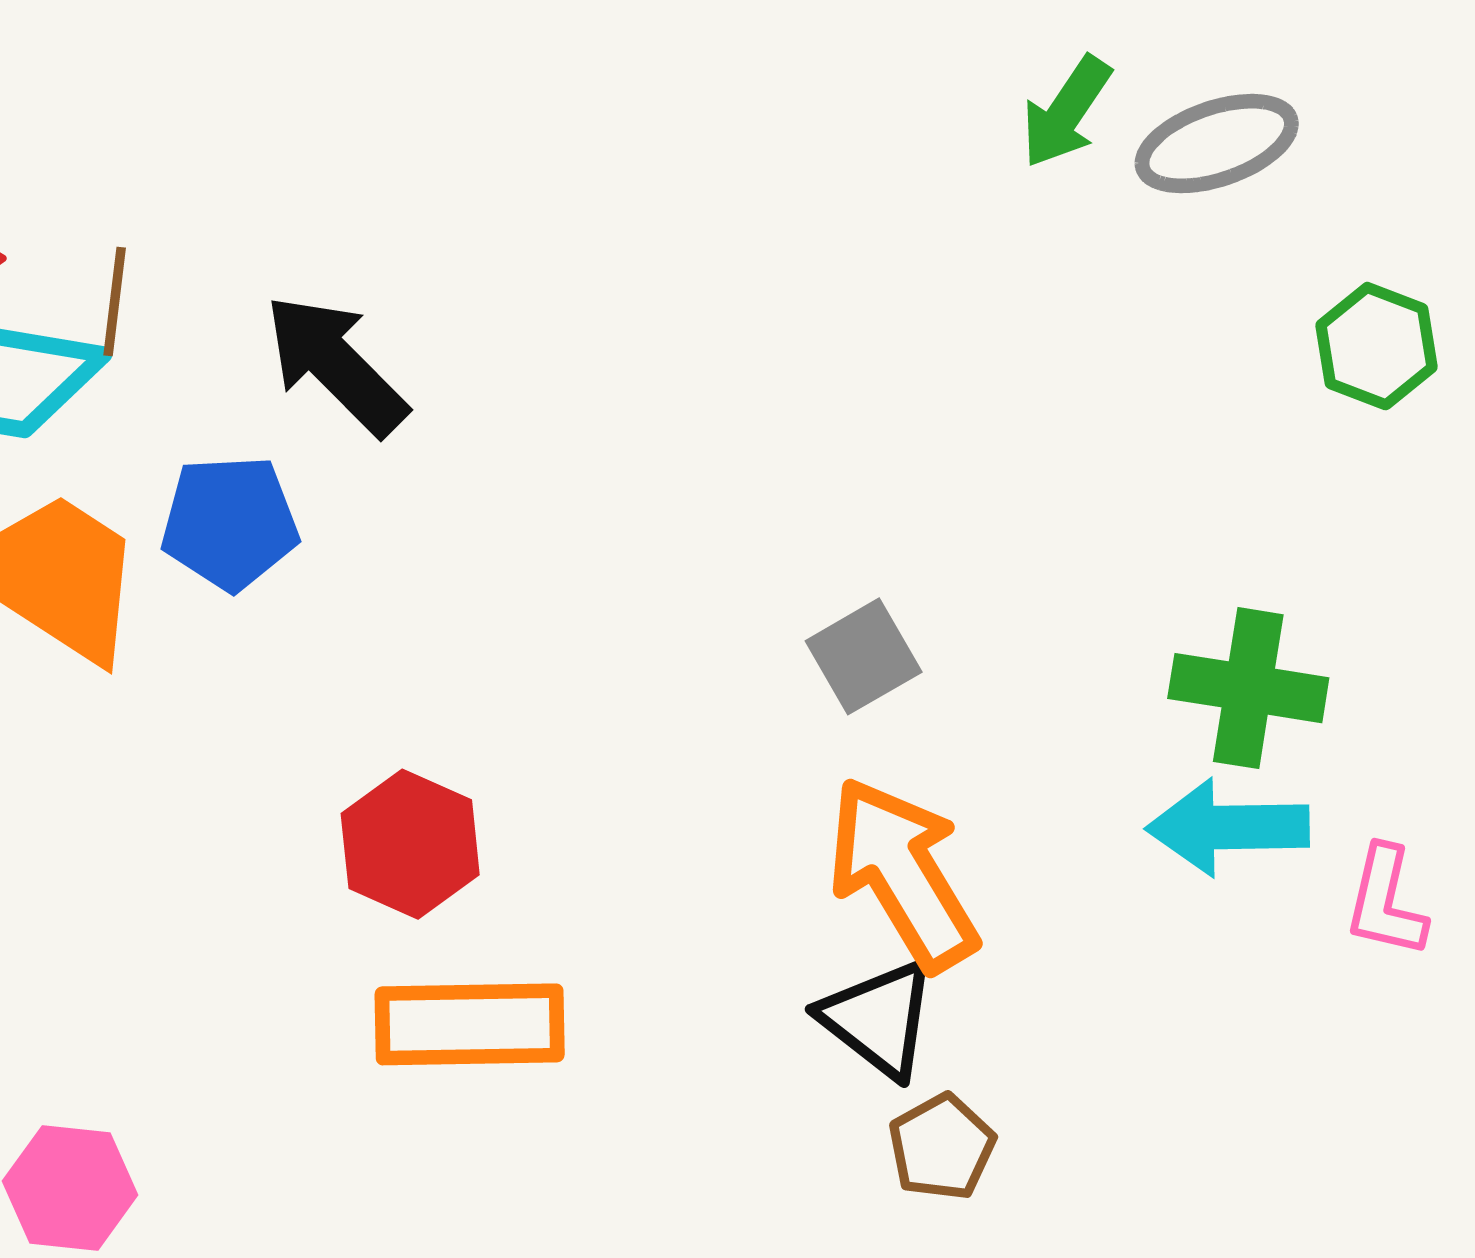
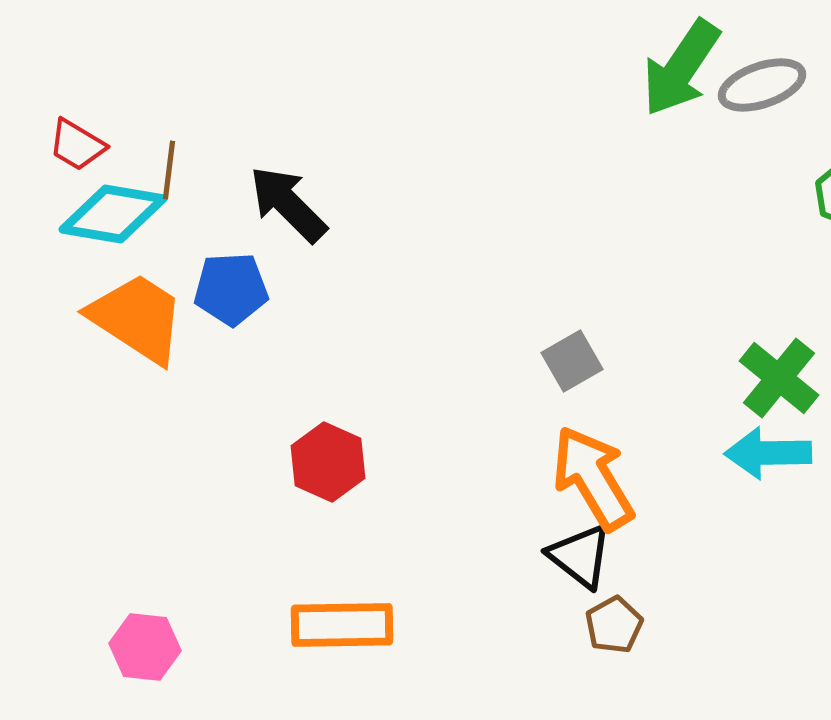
green arrow: (1066, 112) -> (681, 68), size x1.6
green cross: (1248, 688) -> (779, 378), turned 30
orange rectangle: (470, 1024) -> (342, 625), moved

